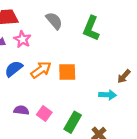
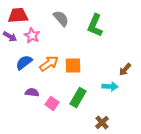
purple semicircle: (21, 110) -> (32, 92), moved
green rectangle: (73, 122) -> (78, 97), moved

